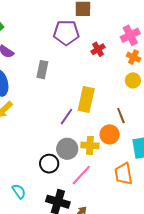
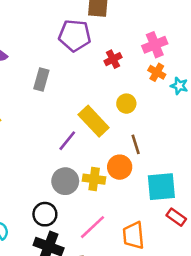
yellow circle: (133, 80) -> (126, 104), moved
yellow rectangle: (86, 99) -> (94, 121), turned -60
black circle: (49, 164) -> (45, 214), moved
orange trapezoid: (123, 174) -> (133, 235), moved
pink line: (81, 175) -> (93, 227), moved

